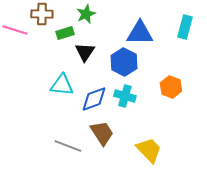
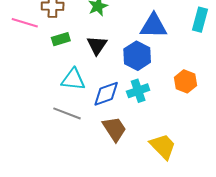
green rectangle: (65, 33) -> (61, 39), moved
cyan cross: (125, 96) -> (138, 91), turned -35
gray line: (68, 146) -> (67, 113), moved

